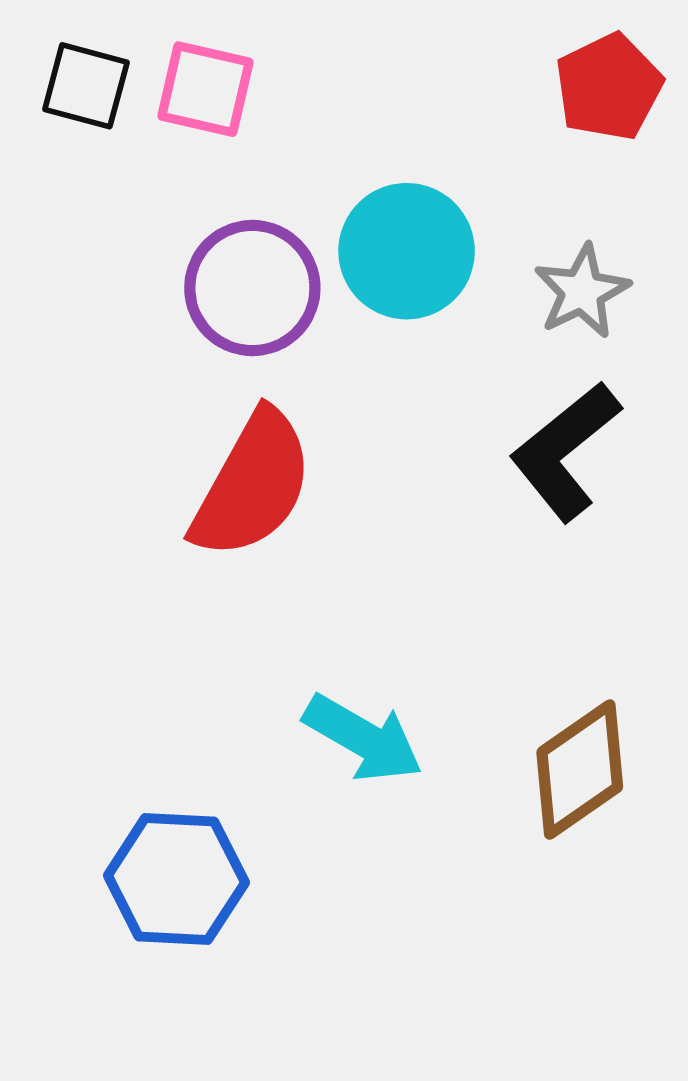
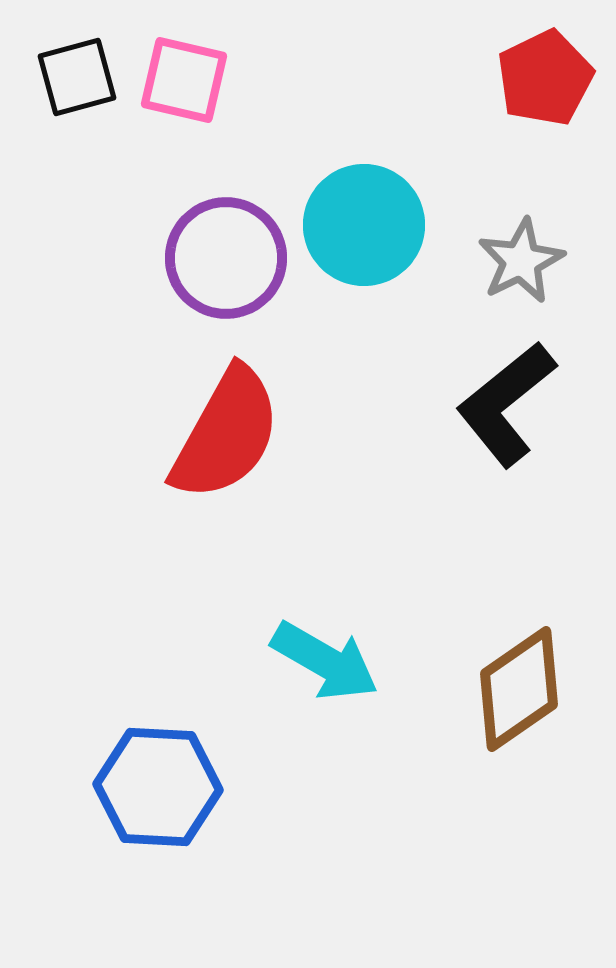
black square: (86, 86) -> (77, 77), turned -30

